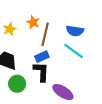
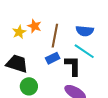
orange star: (33, 22) -> (35, 26), moved
black L-shape: (41, 72) -> (73, 66), moved

